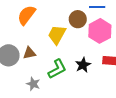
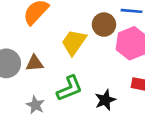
black star: (83, 65) -> (105, 100), moved

